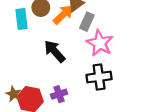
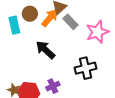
gray rectangle: (87, 22) -> (71, 22), turned -63
pink star: (100, 43) -> (97, 32), moved, turned 30

